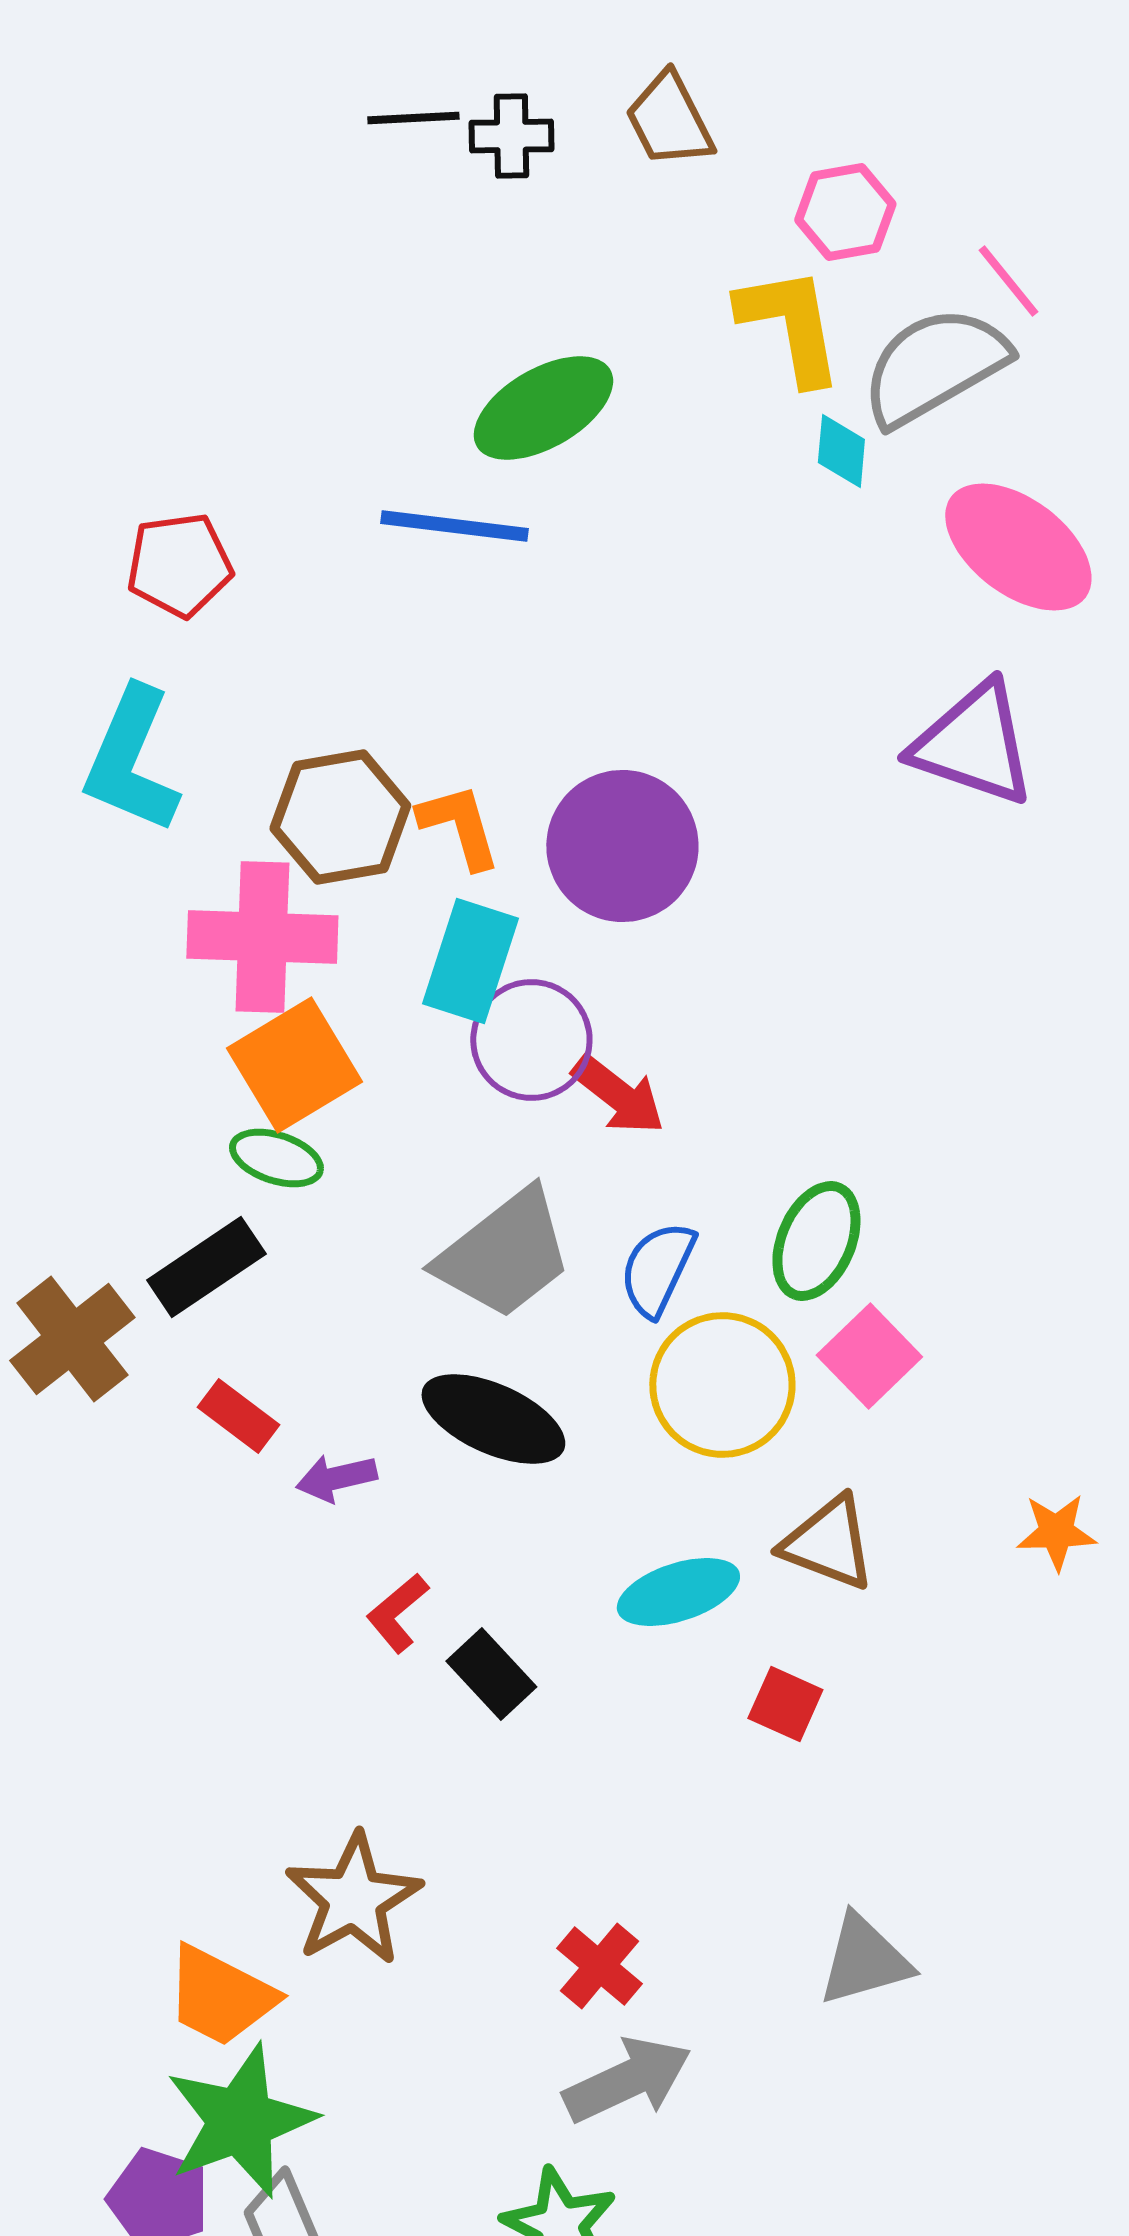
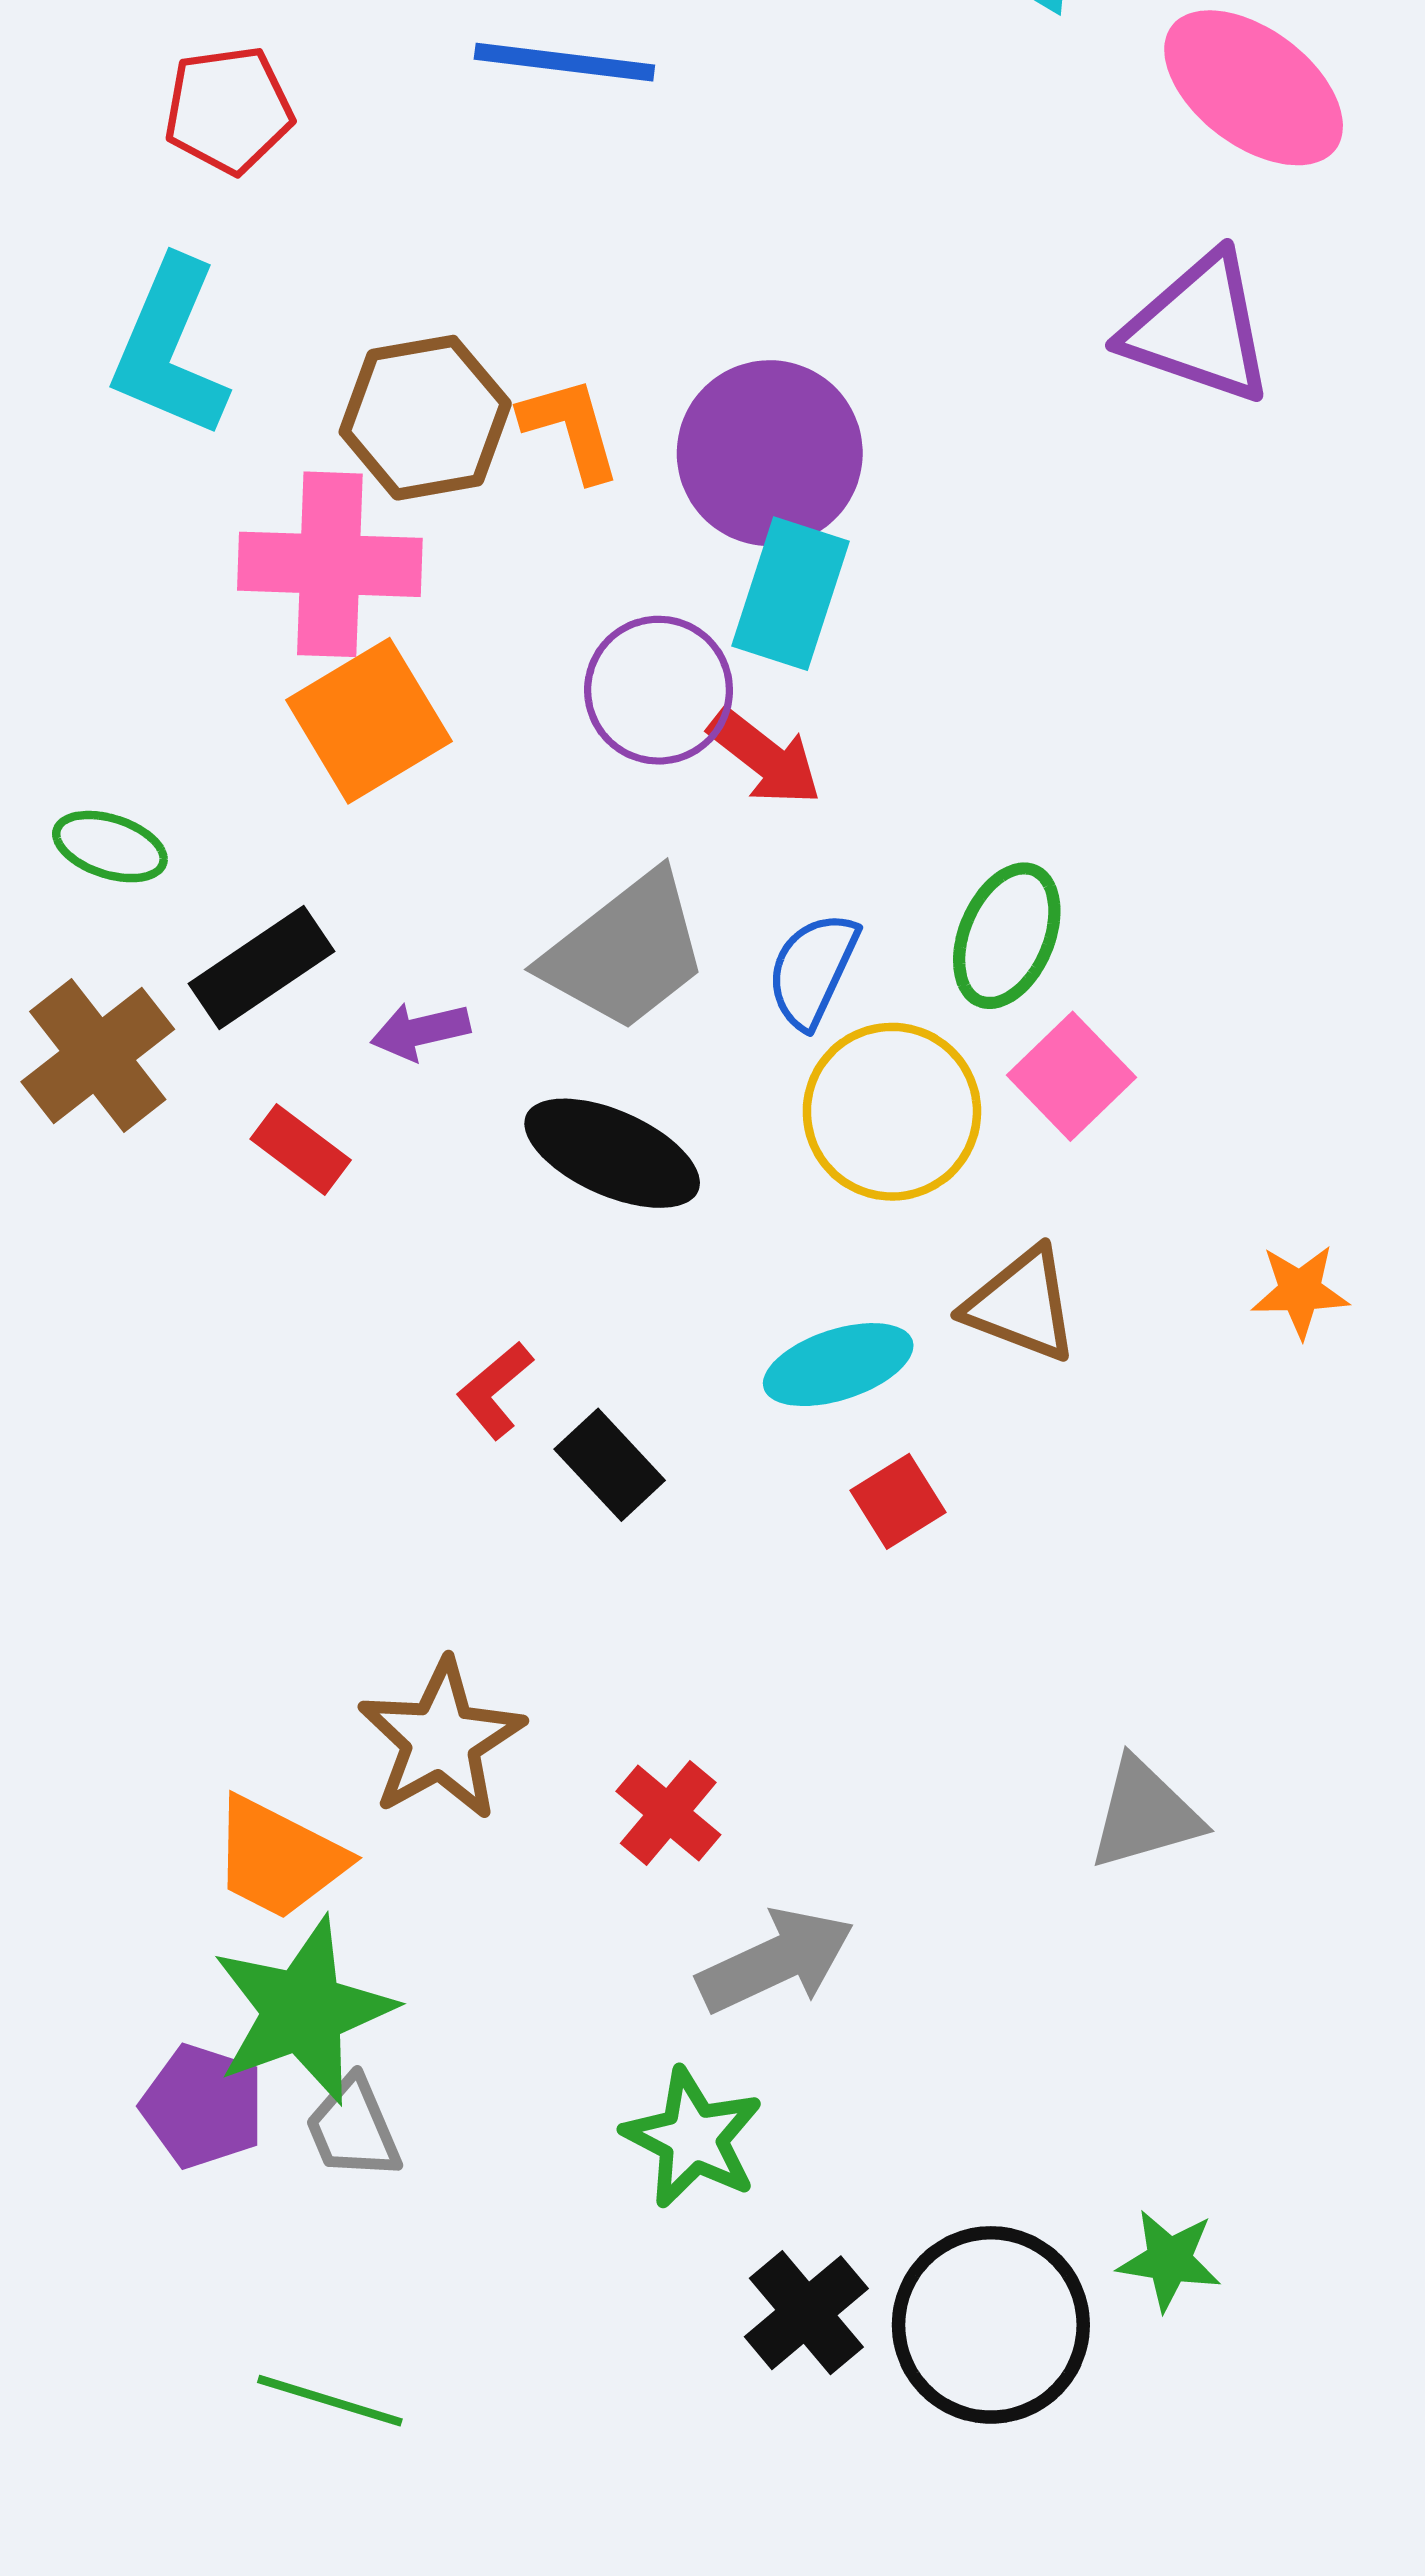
cyan rectangle: (470, 961) -> (790, 594), moved
green ellipse: (276, 1158) -> (110, 847), moved
purple arrow: (336, 1478) -> (420, 1031), moved
red square: (785, 1704) -> (898, 1501), moved, turned 34
gray triangle: (864, 1960) -> (1145, 1814), moved
red cross: (599, 1966) -> (668, 1813), moved

